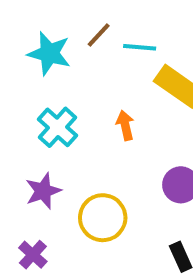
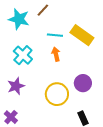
cyan line: (140, 47) -> (55, 35), moved
yellow circle: (103, 218) -> (57, 94), moved

